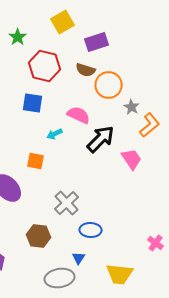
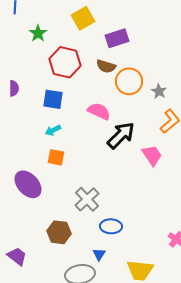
gray star: (132, 107) -> (159, 91), moved
cyan arrow: (55, 134) -> (53, 130), moved

